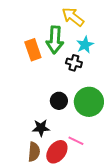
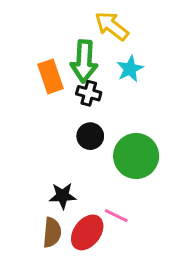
black cross: (74, 63) -> (89, 93), moved
black circle: (59, 101) -> (90, 136), moved

